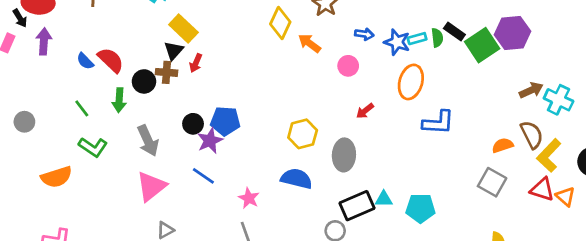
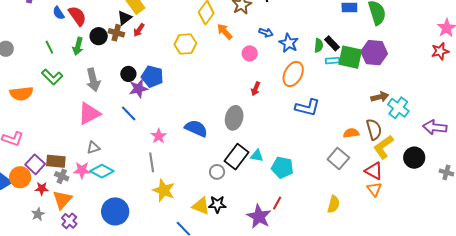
cyan rectangle: (417, 39) -> (333, 61), moved
green square: (482, 45) -> (350, 57), turned 35
red arrow: (365, 111) -> (256, 89), turned -40
yellow hexagon: (303, 134) -> (185, 44), moved
orange triangle: (565, 197) -> (374, 189), moved
black rectangle: (357, 206) -> (236, 157), turned -40

